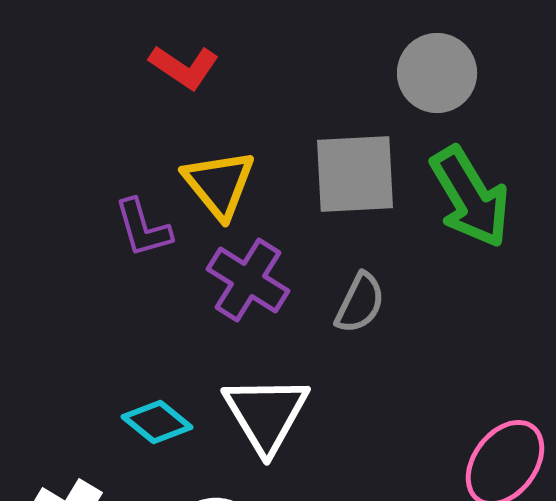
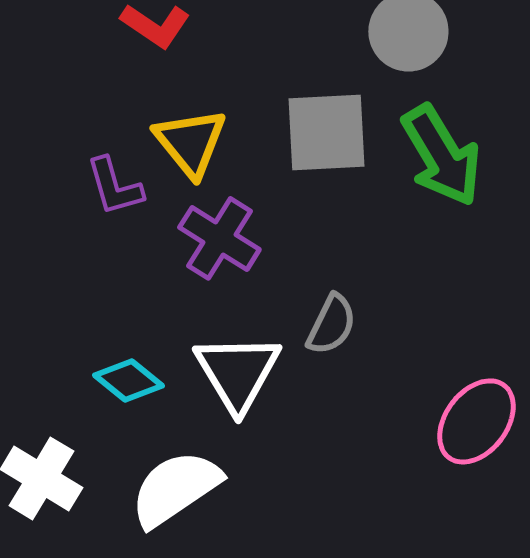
gray semicircle: (360, 303) -> (331, 324), moved

